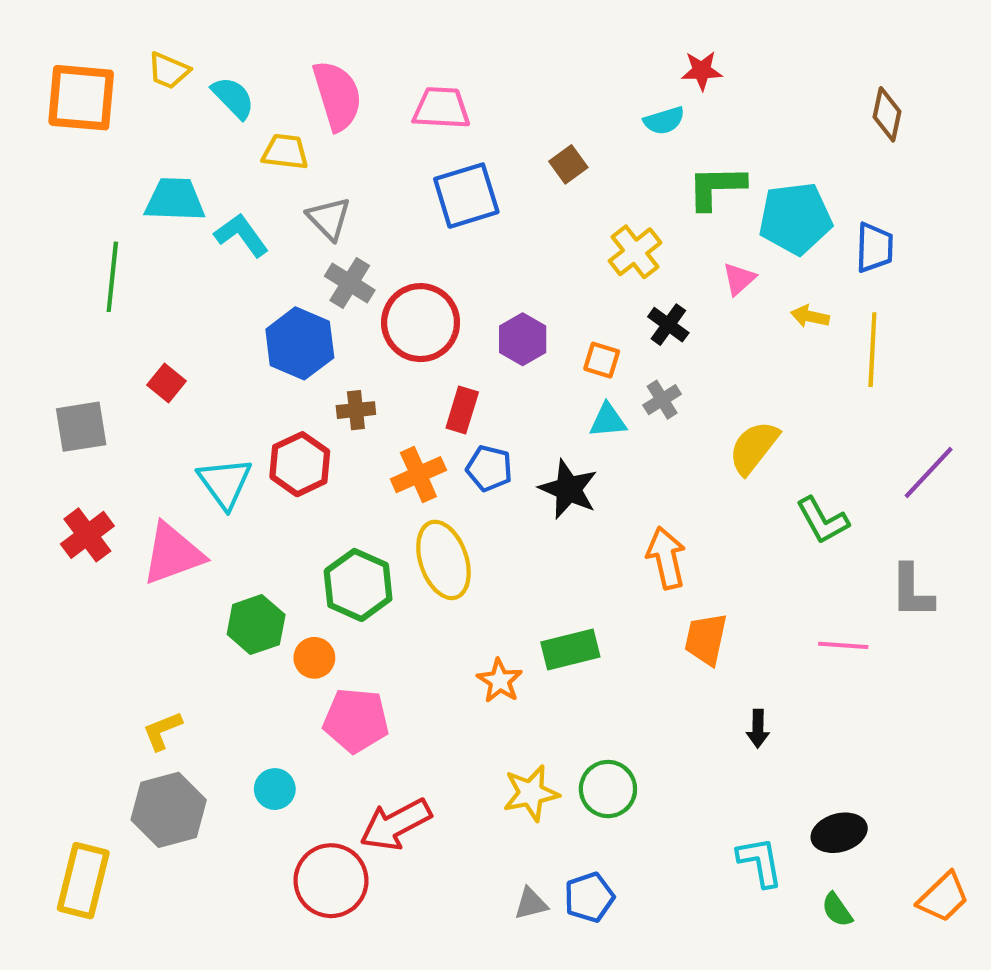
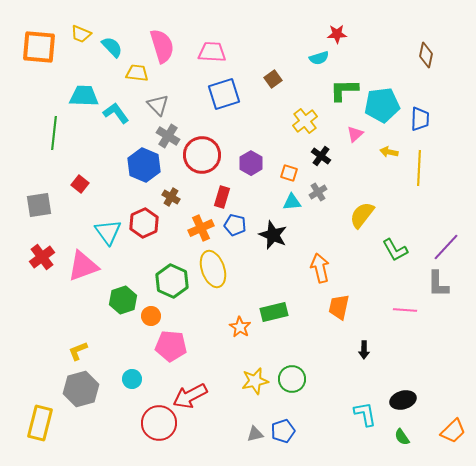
brown cross: (356, 410) -> (171, 197), turned 36
purple line: (929, 473) -> (446, 247), moved

